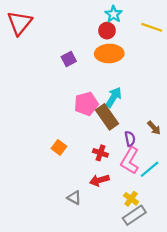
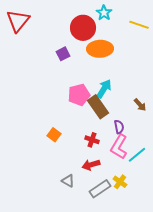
red circle: (107, 31) -> (83, 28), moved, size x1.6
brown arrow: (154, 128) -> (140, 105), moved
gray rectangle: (134, 215) -> (100, 189), moved

